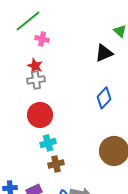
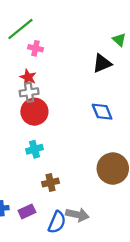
blue diamond: (104, 98) -> (102, 112), turned -65
red circle: (40, 115) -> (34, 112), moved
cyan cross: (48, 143) -> (34, 149), moved

